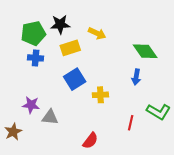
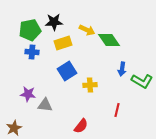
green diamond: (145, 51) -> (109, 40), moved
green L-shape: (159, 112) -> (142, 81), moved
brown star: (13, 132) -> (14, 128), moved

